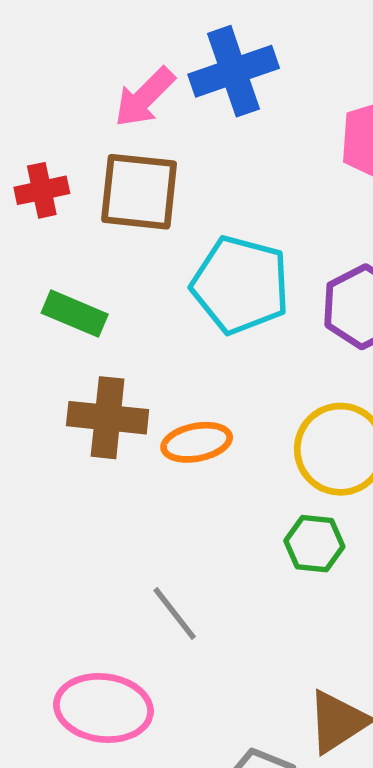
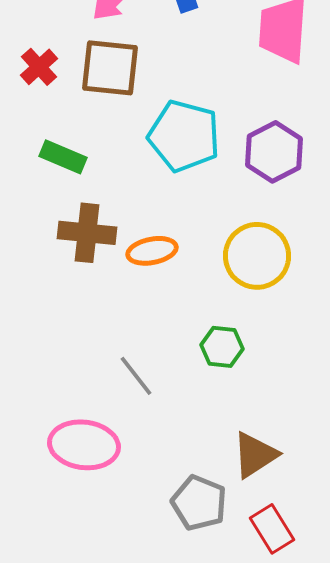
red cross: (42, 190) -> (39, 67), turned -30
green hexagon: (314, 544) -> (222, 347), moved

